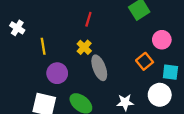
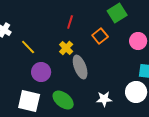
yellow line: (43, 46) -> (28, 47), turned -35
orange square: (145, 61) -> (100, 36), moved

